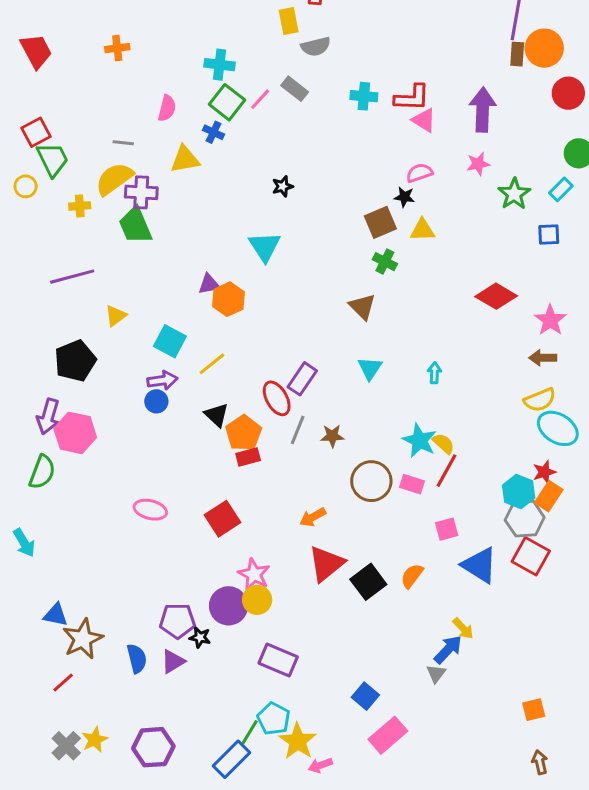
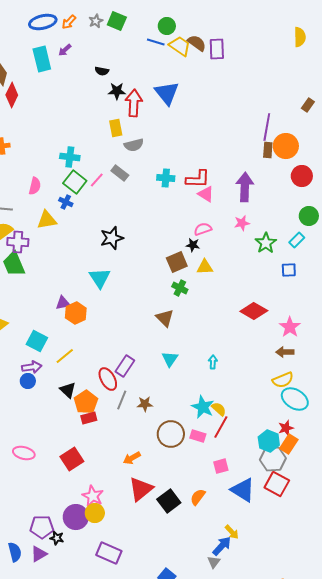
black star: (283, 186) -> (112, 238), size x1.6

